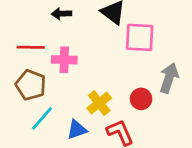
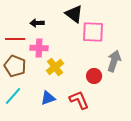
black arrow: (61, 14) -> (37, 23), moved
yellow cross: (99, 103) -> (55, 67), moved
cyan line: (42, 118) -> (13, 96), moved

